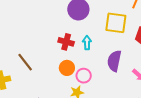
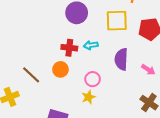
cyan arrow: (87, 43) -> (91, 45), turned -88
orange circle: (67, 68) -> (60, 69), moved

